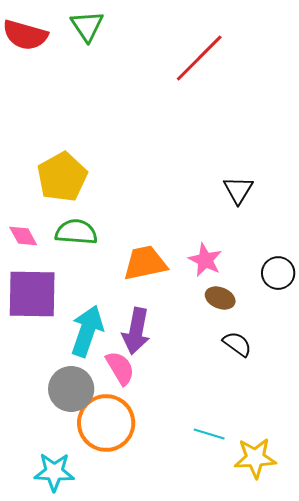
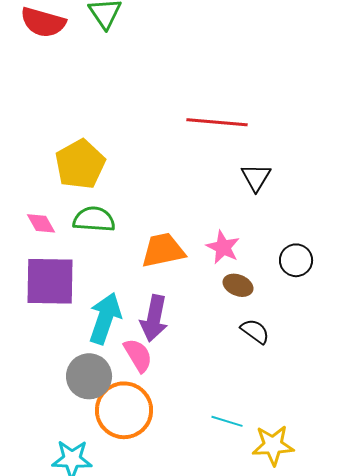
red line: (199, 58) -> (217, 122), moved, turned 50

